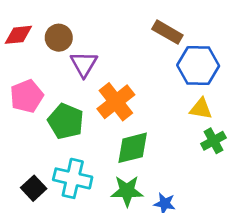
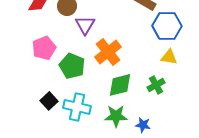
green cross: (213, 141) -> (156, 85), moved
black square: (34, 188) -> (49, 101), moved

